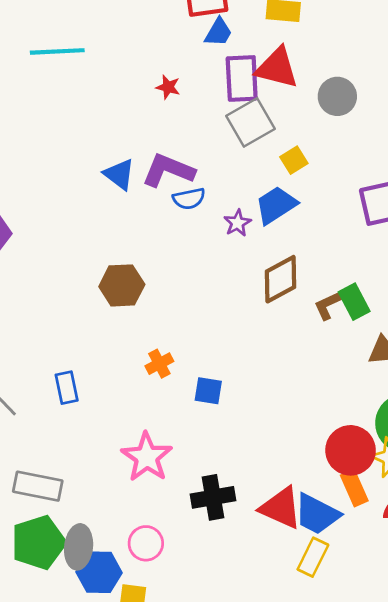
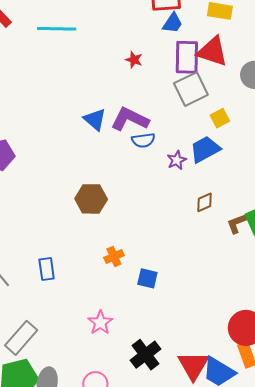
brown diamond: (280, 279) -> (205, 202), size x0.6
pink star: (147, 457) -> (100, 323), size x0.7
gray rectangle: (38, 486) -> (21, 338), turned -64
black cross: (213, 497) -> (145, 355), turned -32
red triangle: (281, 508) -> (193, 365), turned 32

